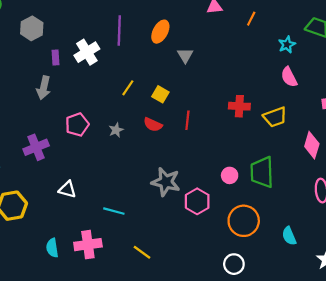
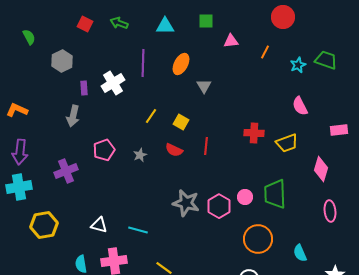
cyan star: (287, 45) -> (298, 65), moved
white triangle: (67, 189) -> (99, 225), moved
pink hexagon: (197, 201) -> (219, 206), moved

